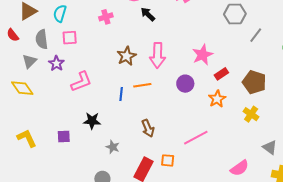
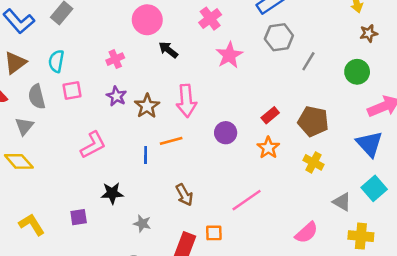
pink star: (203, 55) -> (229, 55), moved
purple star: (56, 63) -> (116, 96), moved

